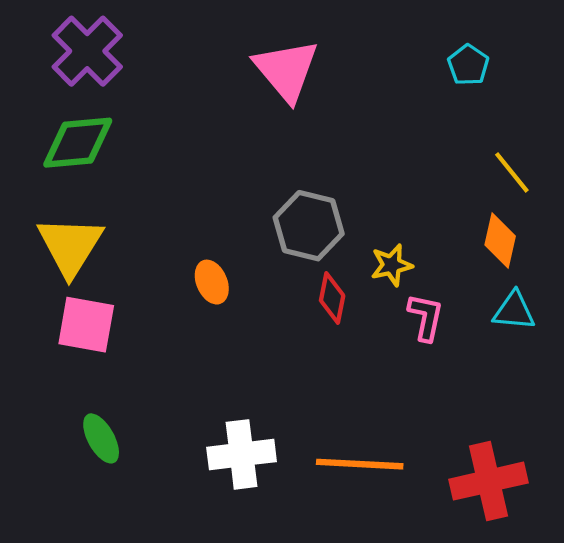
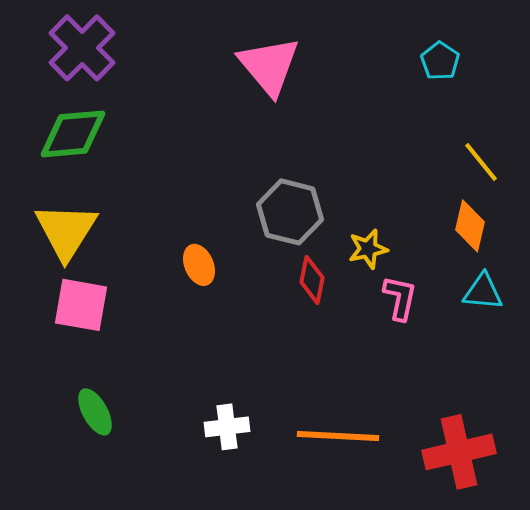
white cross: (242, 454) -> (227, 427), size x0.7

